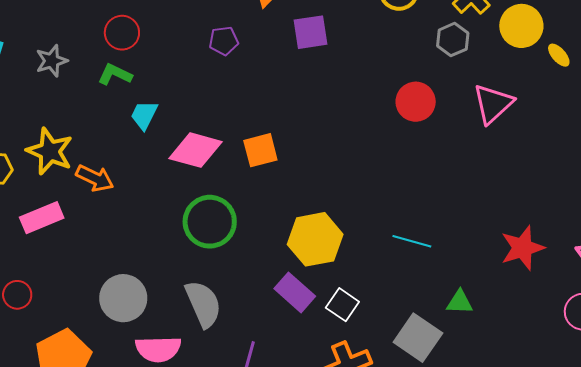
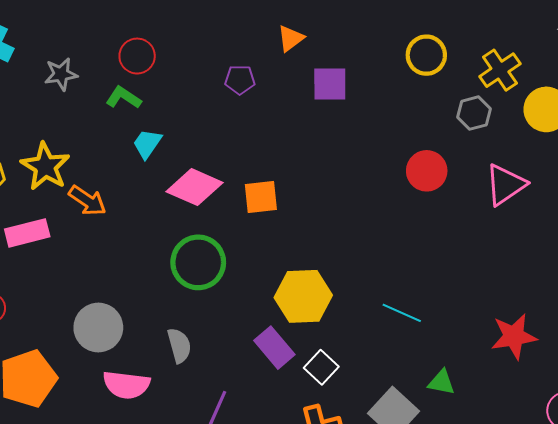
gray semicircle: (203, 304) -> (179, 345), size x0.7

